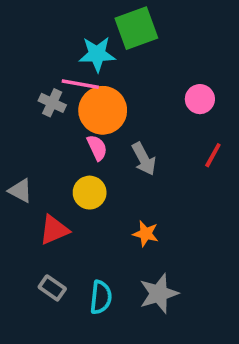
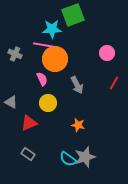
gray cross: (52, 103) -> (15, 54), moved
pink semicircle: (97, 148) -> (42, 79), moved
cyan semicircle: (101, 297) -> (68, 159), moved, turned 120

